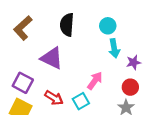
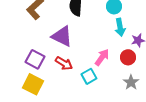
red circle: (130, 87) -> (128, 57), moved
red arrow: (54, 98) -> (64, 63), moved

